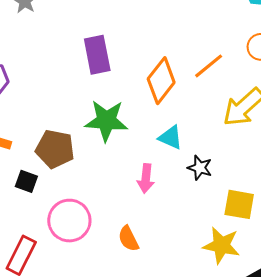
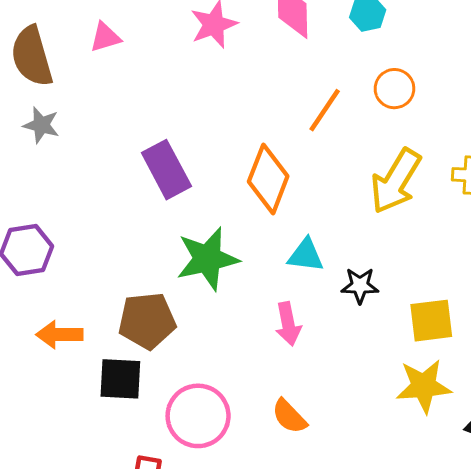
orange line: (209, 66) -> (325, 110), moved
black square: (26, 181) -> (120, 379), size x1.4

